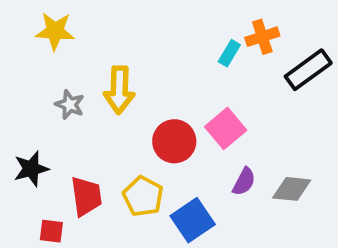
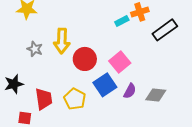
cyan rectangle: (229, 53) -> (122, 21), turned 32
red circle: (174, 141) -> (85, 59), moved
blue square: (193, 220) -> (105, 85), moved

